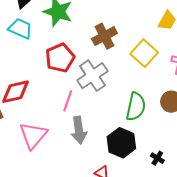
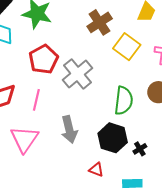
brown cross: (104, 36) -> (100, 22), moved
pink line: (68, 101) -> (36, 100), moved
black cross: (157, 158) -> (140, 149), moved, turned 32

